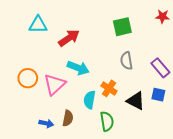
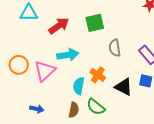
green square: (122, 27) -> (95, 23), moved
cyan arrow: (78, 68) -> (68, 55), turned -30
brown semicircle: (68, 118) -> (74, 110), moved
green semicircle: (107, 121) -> (96, 107), turned 138

